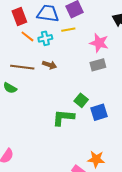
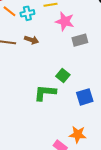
pink star: (99, 43) -> (65, 21), moved
blue square: (99, 112) -> (85, 97), moved

